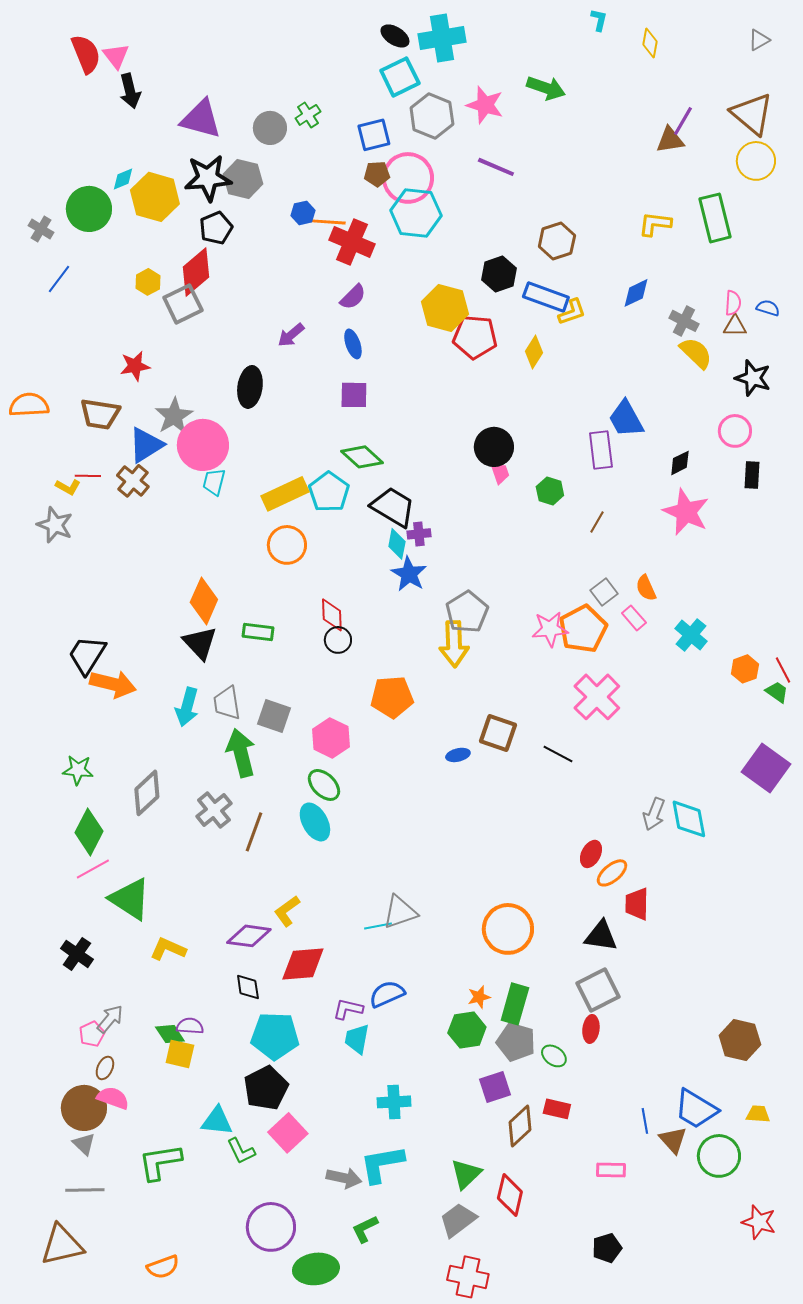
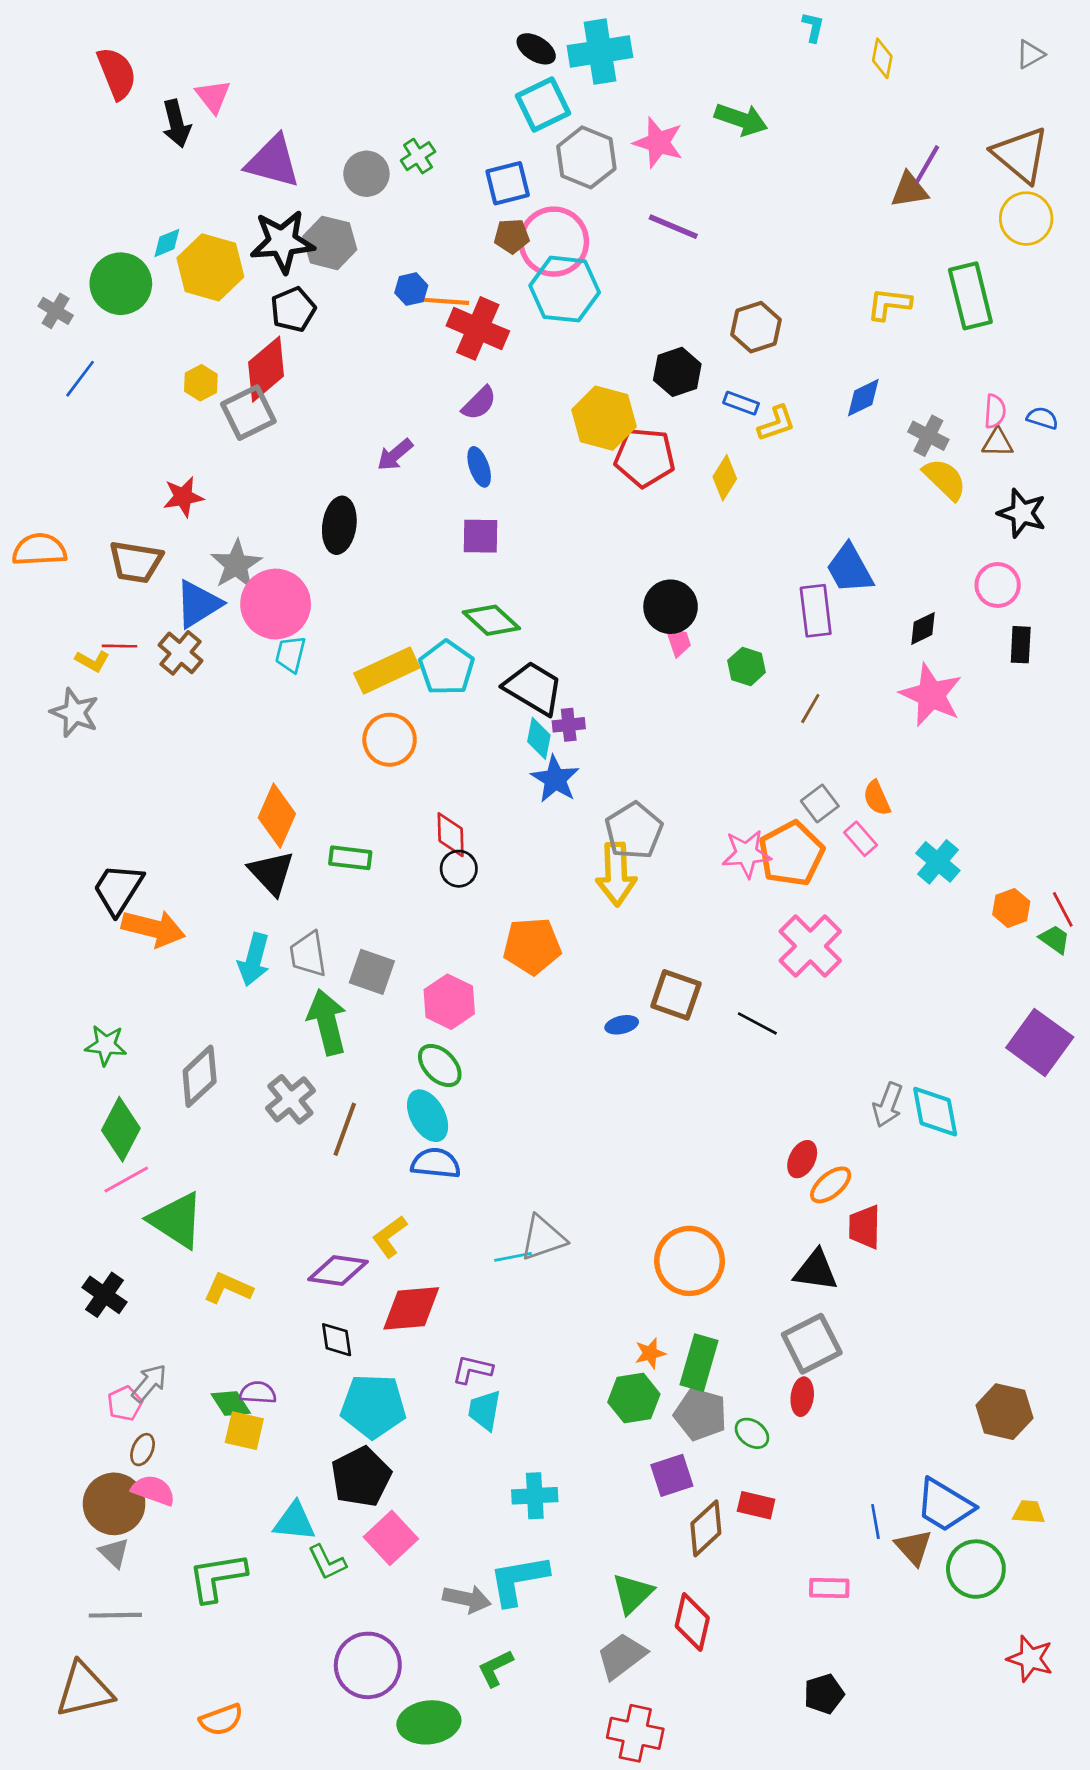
pink triangle: (116, 56) -> (213, 96), moved
blue rectangle: (546, 297) -> (741, 403), size x0.6
blue semicircle: (387, 994) -> (436, 1163), moved, turned 30

